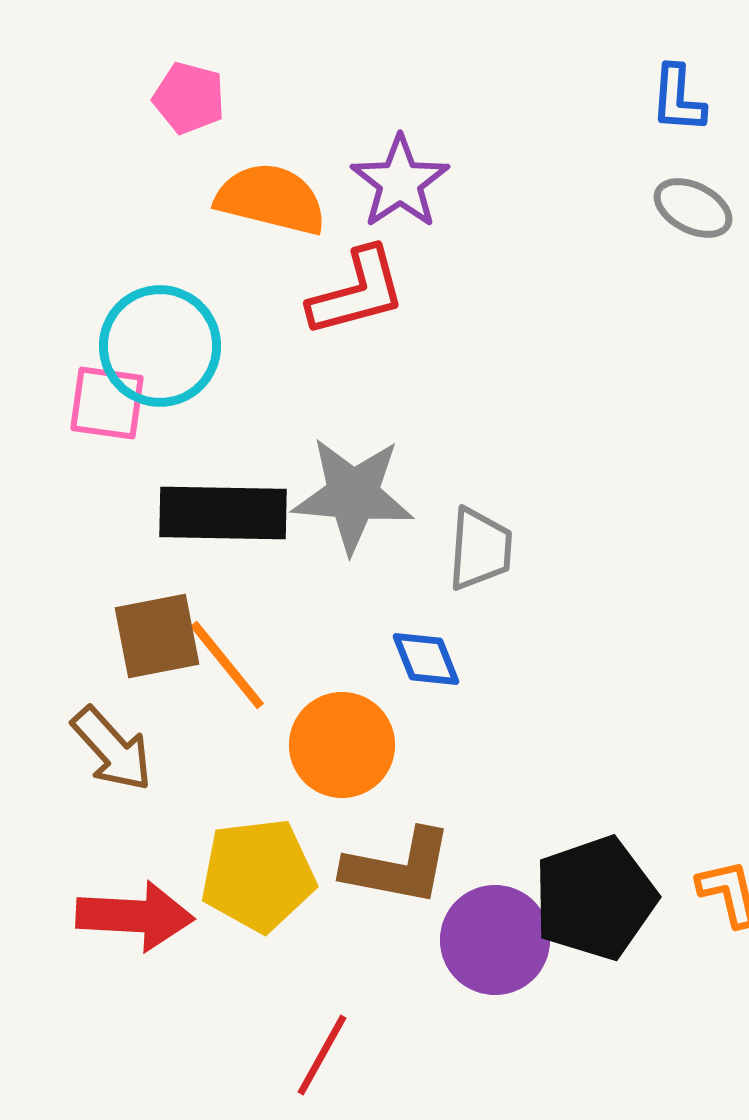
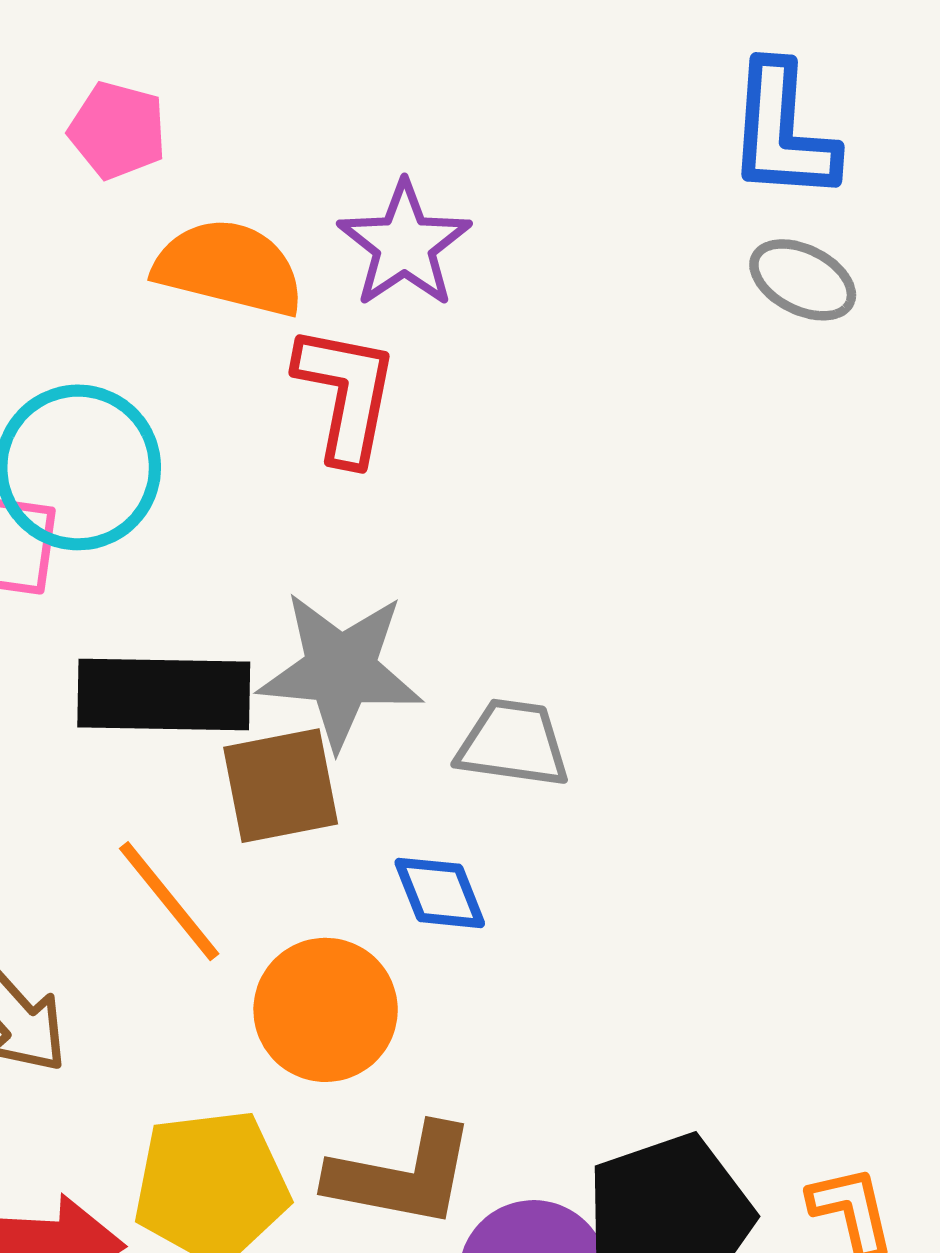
blue L-shape: (678, 99) -> (782, 132), size x1.5
red L-shape: (357, 292) -> (346, 394), turned -64
gray trapezoid: (480, 549) -> (513, 743), turned -86
brown square: (157, 636) -> (281, 786), moved

